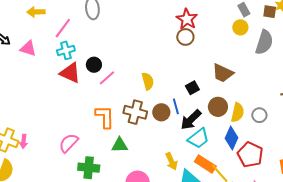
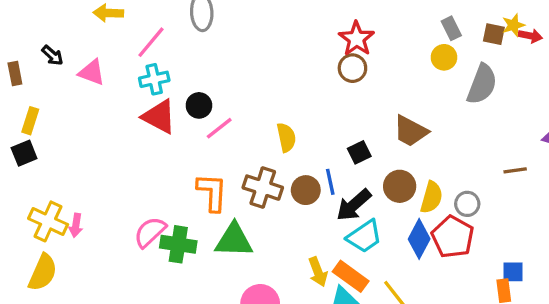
green triangle: (120, 145) -> (234, 240), size x1.4
red pentagon: (250, 155) -> (453, 237), moved
orange rectangle: (205, 164) -> (351, 276), moved
green cross: (89, 168) -> (178, 244), moved

